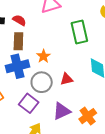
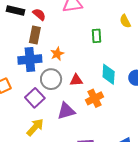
green rectangle: (79, 32) -> (97, 36), size x0.6
orange cross: (88, 116) -> (95, 98), moved

